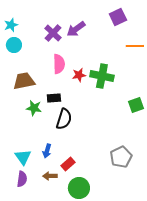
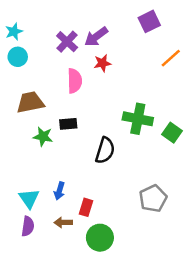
orange line: (135, 46) -> (171, 58), turned -42
red star: (79, 75) -> (102, 63), moved
green cross: (102, 76) -> (138, 119), moved
green square: (136, 105) -> (172, 133), turned -35
black semicircle: (64, 119) -> (105, 150), moved
red rectangle: (68, 164) -> (86, 207), turned -32

